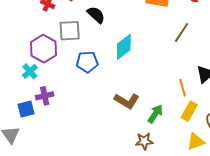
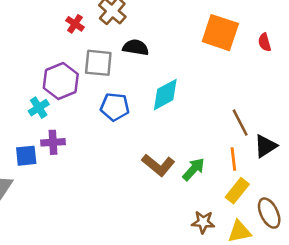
black semicircle: (96, 15) -> (136, 47), turned -42
brown line: (182, 32) -> (240, 123), moved, turned -70
green arrow: (155, 114) -> (194, 169), moved
brown star: (144, 141) -> (203, 222), moved

